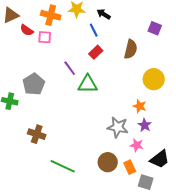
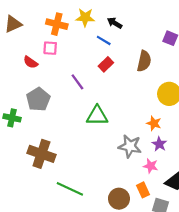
red semicircle: (27, 30) -> (31, 62), moved
blue line: (94, 30) -> (104, 40), turned -32
green triangle: (88, 84) -> (97, 116), moved
brown cross: (37, 134) -> (41, 154), size x1.4
brown circle: (108, 162) -> (119, 199), moved

